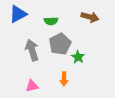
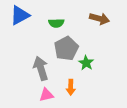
gray arrow: (32, 50) -> (41, 68), moved
pink triangle: (32, 86) -> (46, 95), moved

